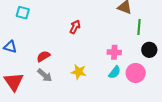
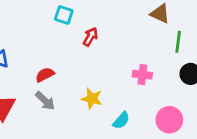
cyan square: (23, 13) -> (64, 15), moved
cyan semicircle: (115, 72) -> (121, 120), moved
pink circle: (136, 73) -> (169, 120), moved

